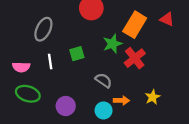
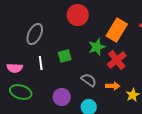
orange arrow: (121, 100) -> (113, 86), moved
purple circle: (66, 106) -> (62, 97), moved

